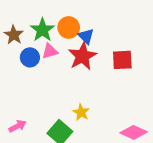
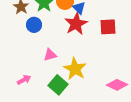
pink triangle: (50, 51) -> (50, 55), moved
yellow star: (81, 112) -> (75, 69), size x1.6

